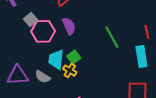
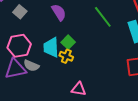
pink hexagon: (43, 31) -> (19, 46), moved
gray semicircle: (43, 77) -> (31, 66), moved

